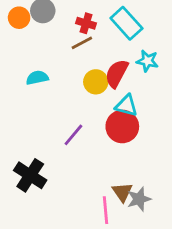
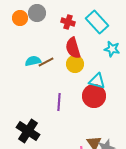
brown line: (82, 43) -> (46, 62), moved
red semicircle: (117, 73) -> (73, 48), moved, turned -45
purple line: (73, 135) -> (59, 102), turned -36

